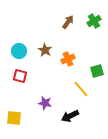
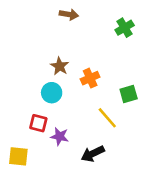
brown arrow: (68, 22) -> (69, 14), moved, turned 64
cyan circle: (19, 51) -> (52, 93), moved
red square: (20, 76) -> (38, 123), moved

